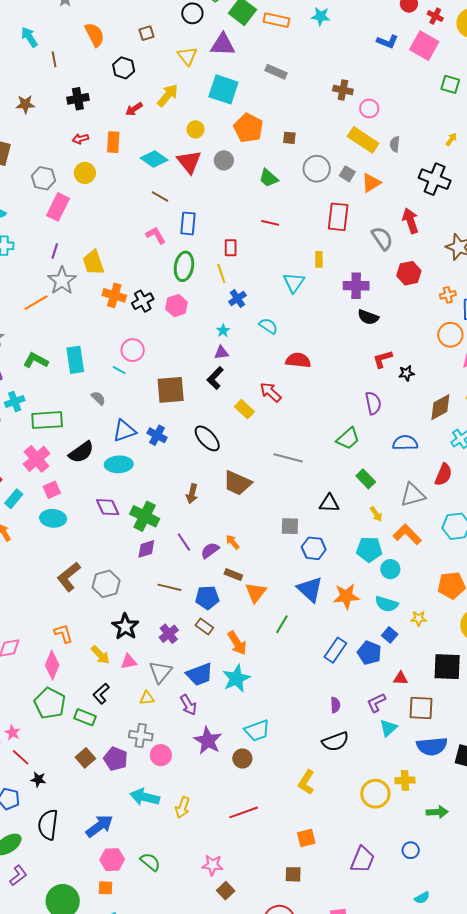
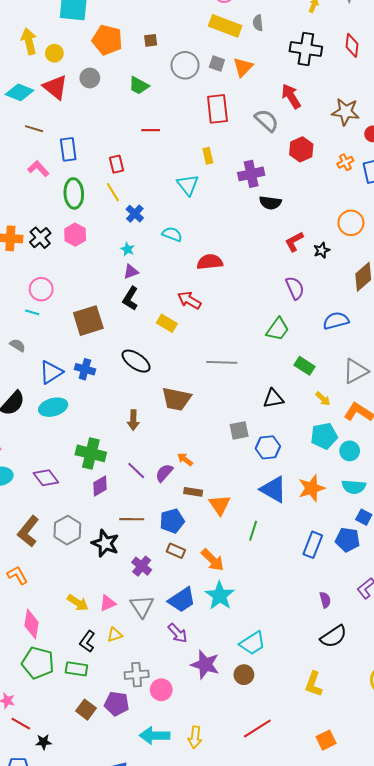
yellow arrow: (168, 95) -> (29, 41), moved, turned -40
orange circle: (450, 335) -> (351, 223), moved
purple diamond: (108, 507) -> (46, 478), moved
black star: (125, 627) -> (105, 543), moved
orange L-shape: (63, 634) -> (17, 575), moved
yellow triangle: (147, 698) -> (115, 635), moved

